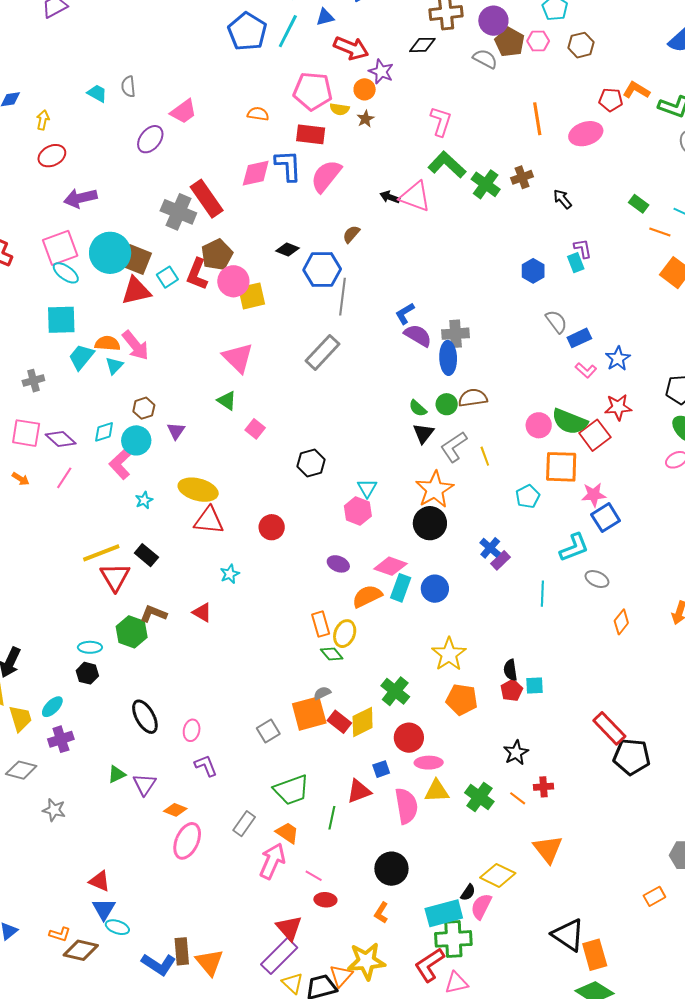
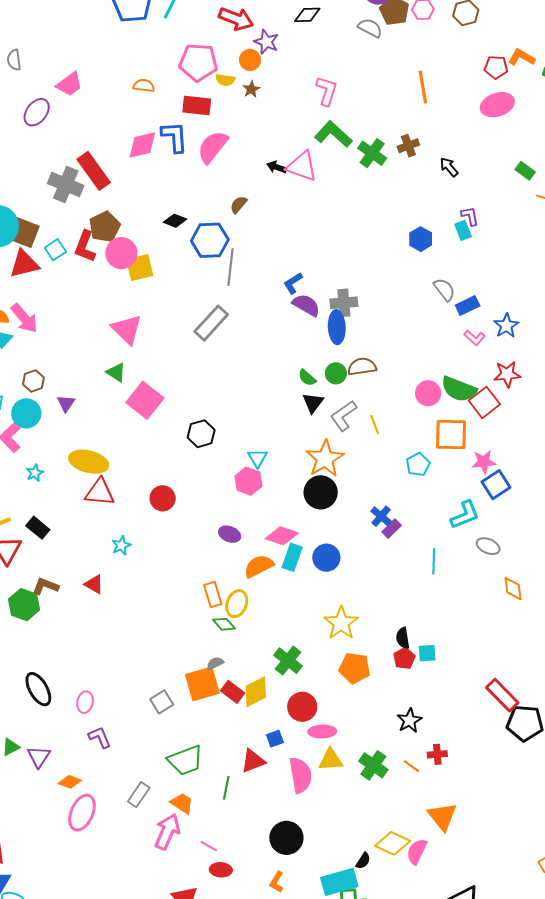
pink ellipse: (586, 134) -> (497, 105), moved
pink square: (255, 429) -> (145, 400), size x1.8
orange diamond: (621, 622) -> (513, 589), turned -45
pink semicircle: (481, 906) -> (417, 852), moved

